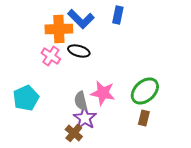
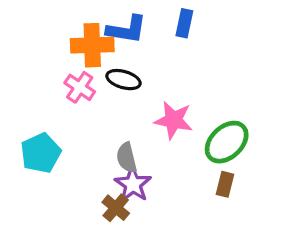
blue L-shape: (81, 19) -> (127, 30), turned -36
pink star: (103, 93) -> (174, 120), moved

